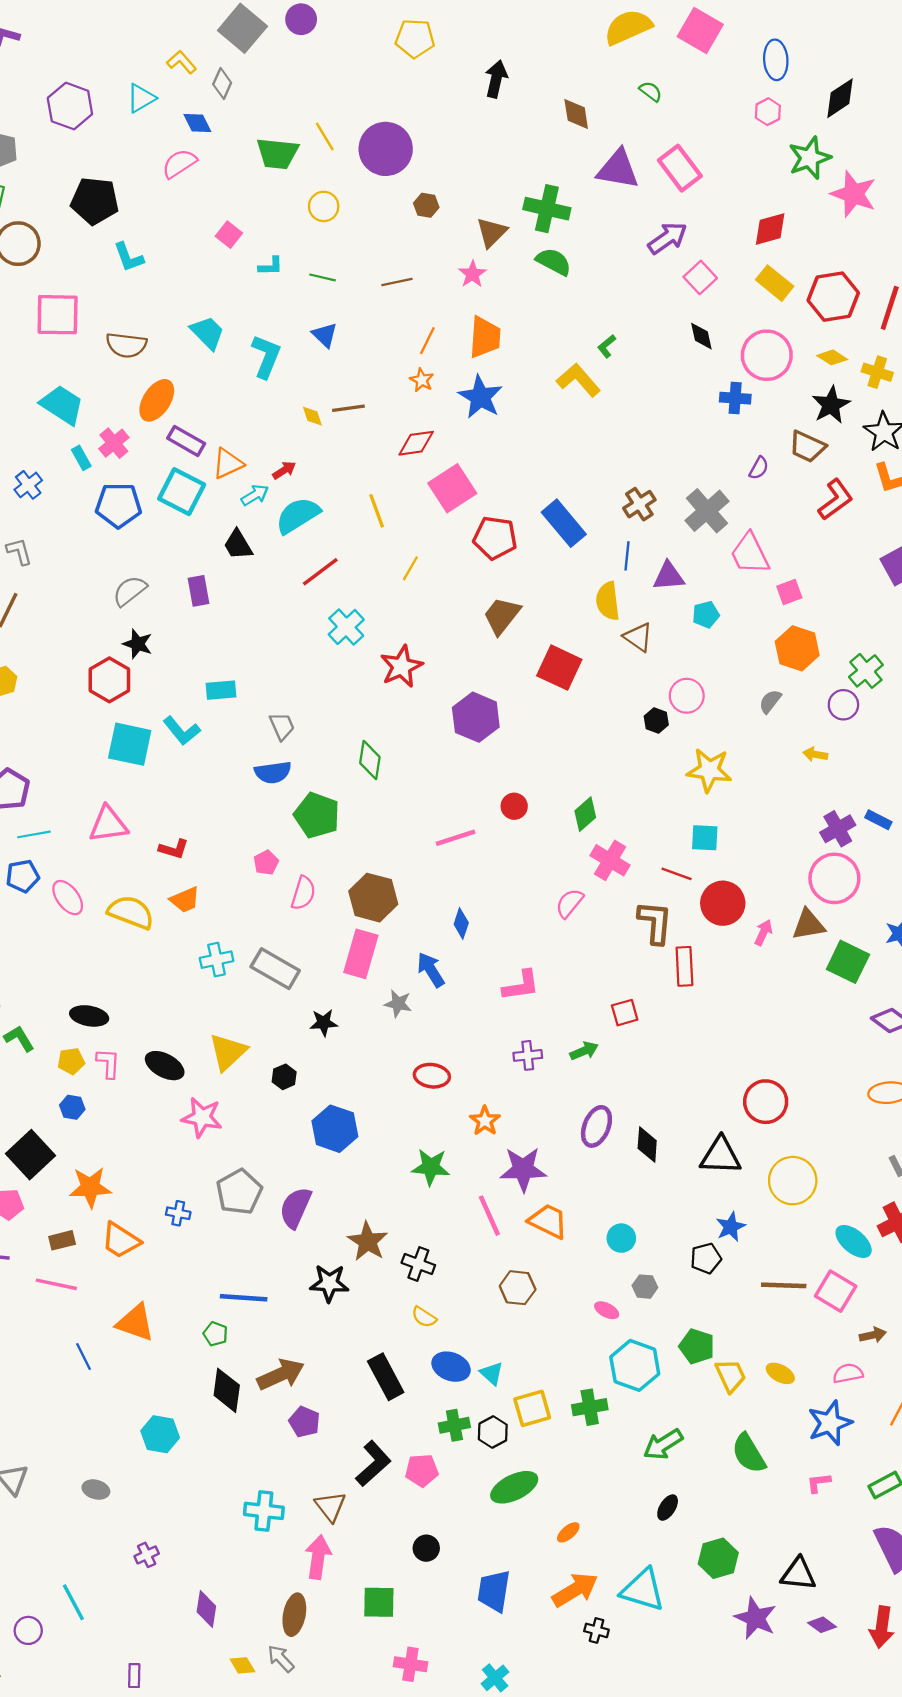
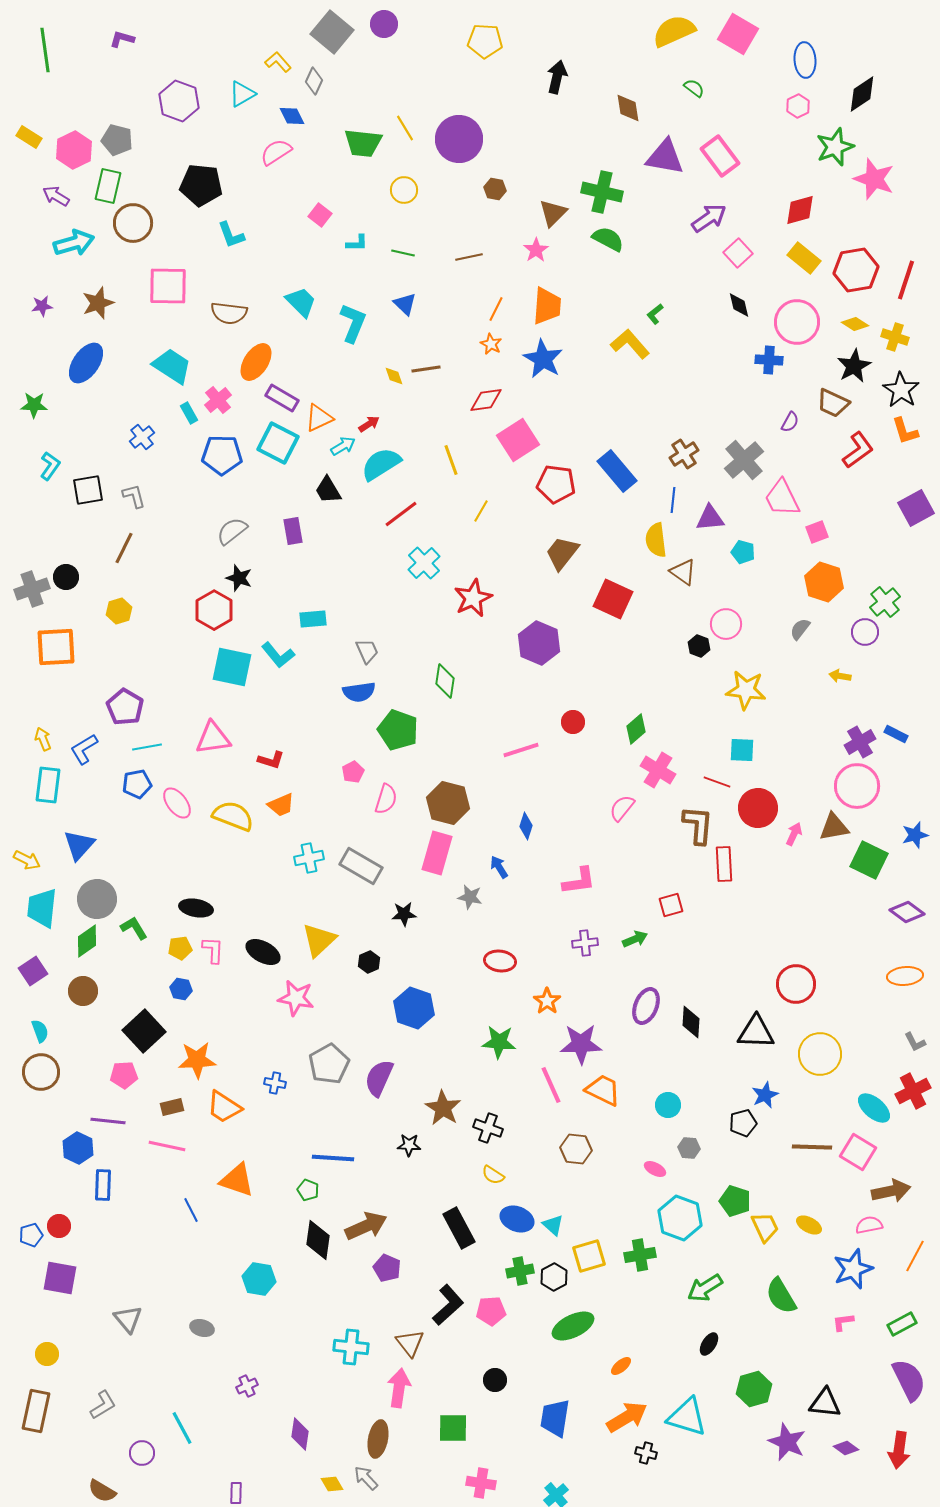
cyan pentagon: (706, 615) -> (743, 552), turned 30
blue arrow: (431, 970) -> (499, 867), size x0.7
black star: (329, 1283) -> (409, 1145), size x0.7
brown arrow: (873, 1335) -> (891, 1191), size x1.6

